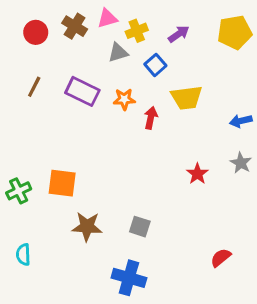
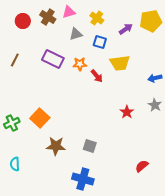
yellow cross: (137, 31) -> (97, 18), moved, turned -32
purple arrow: (179, 34) -> (126, 29), moved
blue square: (155, 65) -> (100, 42), turned -32
brown line: (34, 87) -> (15, 60), moved
red arrow: (151, 118) -> (97, 76), turned 128
orange square: (62, 183) -> (40, 118), turned 36

